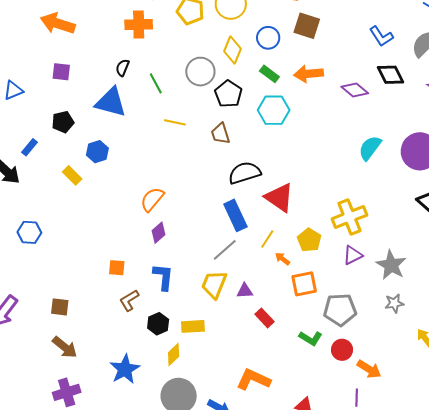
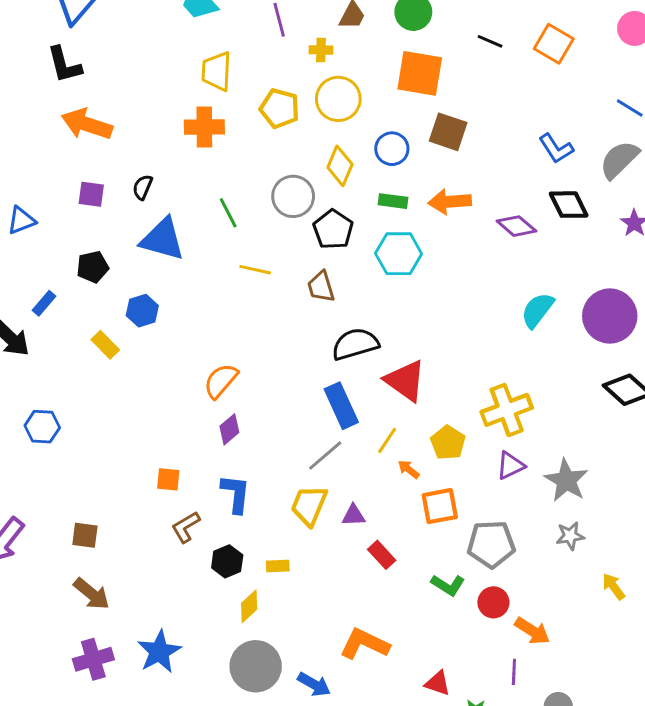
black semicircle: (123, 68) -> (143, 187), moved
green rectangle: (269, 74) -> (393, 201), turned -30
yellow rectangle: (193, 326) -> (278, 566), size x0.7
blue star: (125, 369) -> (159, 652), moved

